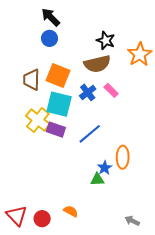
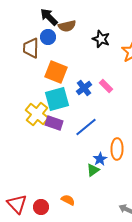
brown semicircle: (97, 64) -> (67, 26), moved, size x0.7
brown trapezoid: (31, 80) -> (31, 48), moved
cyan square: (59, 104) -> (57, 99), turned -30
green triangle: (97, 179) -> (93, 170), turned -32

